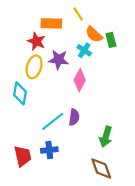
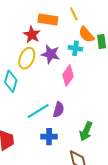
cyan cross: (84, 50) -> (75, 48), turned -32
blue cross: (49, 150) -> (49, 137), moved

